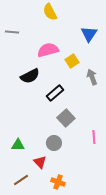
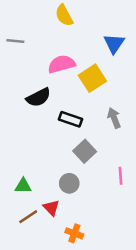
yellow square: (72, 61) -> (92, 78), size x1.5
gray arrow: (92, 77) -> (114, 118), moved
black rectangle: (55, 93) -> (71, 119), turned 60
brown line: (21, 180) -> (28, 217), moved

